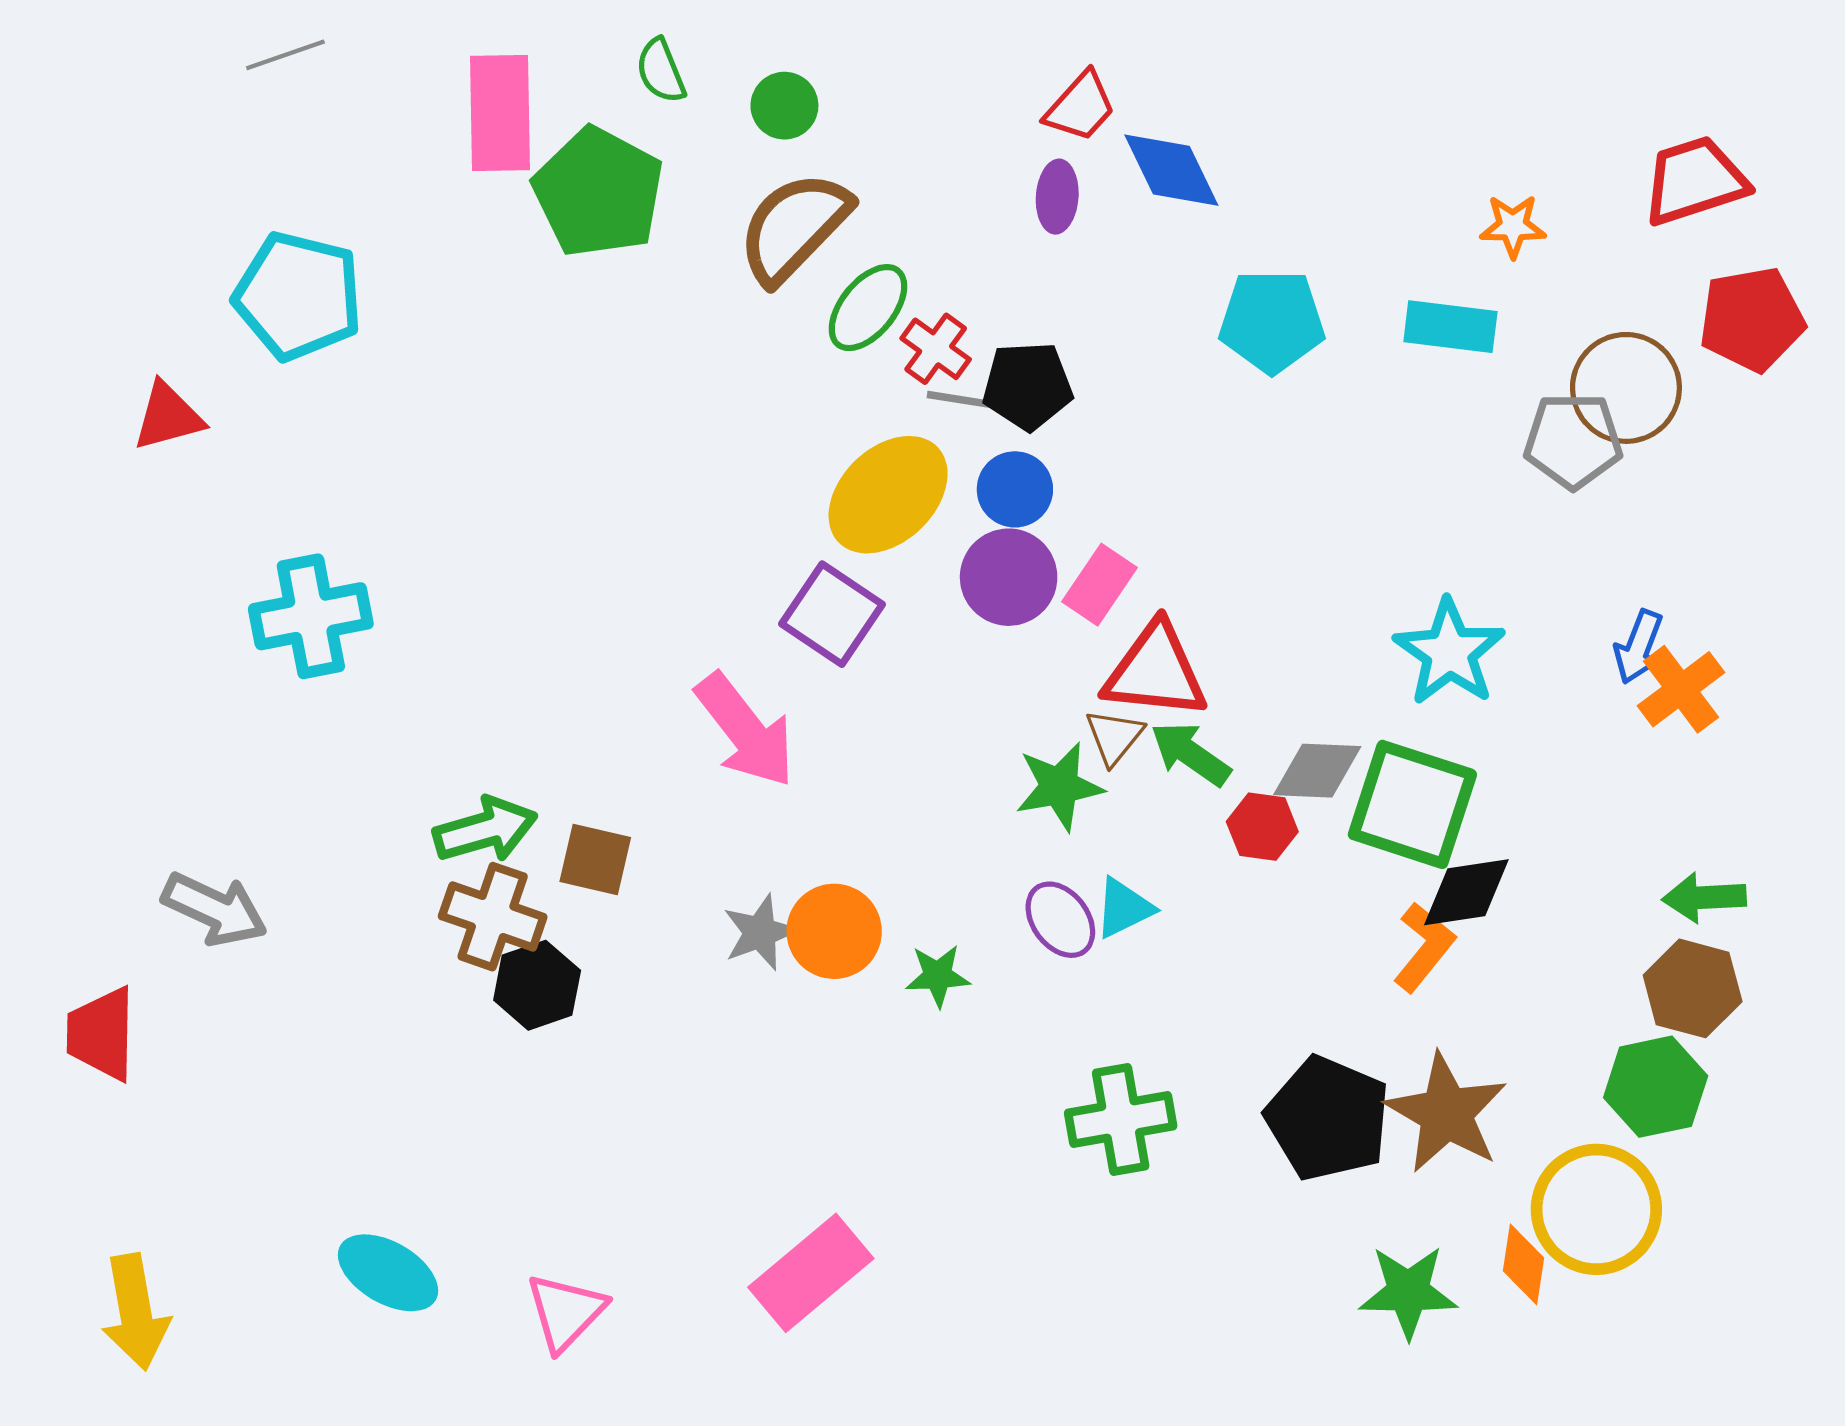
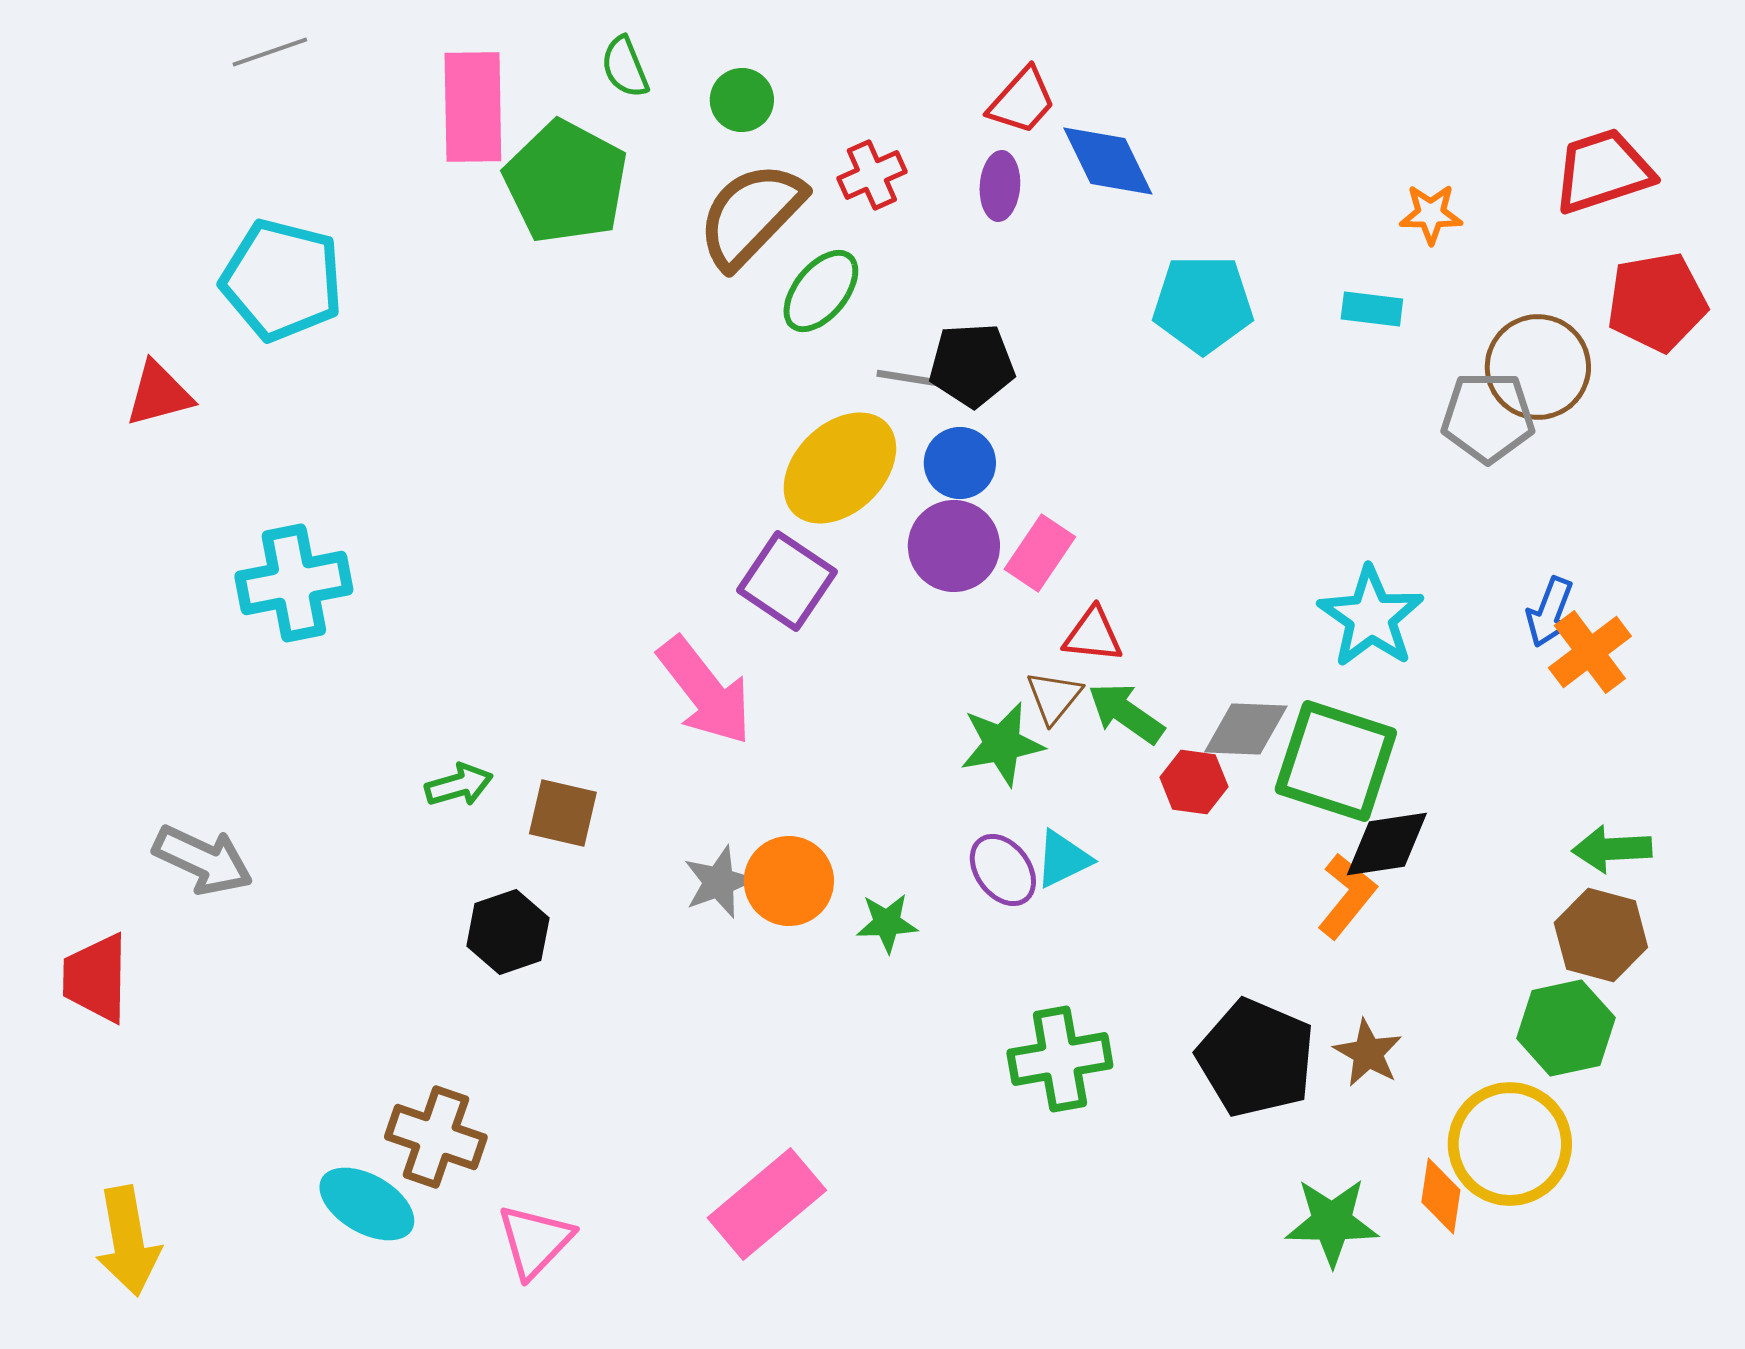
cyan rectangle: (1450, 327) -> (1372, 309), size x0.7
red cross: (936, 349) -> (872, 175), moved, turned 30
red triangle: (1156, 671) -> (1093, 635), size x0.6
green arrow: (485, 830) -> (459, 785), size x0.7
brown cross: (493, 917) -> (436, 1137), moved
brown star: (1446, 1113) -> (1368, 1053), size x0.6

